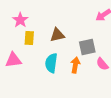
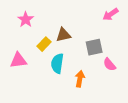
yellow rectangle: (29, 38) -> (44, 44), moved, turned 40
orange arrow: (75, 65) -> (80, 79), moved

